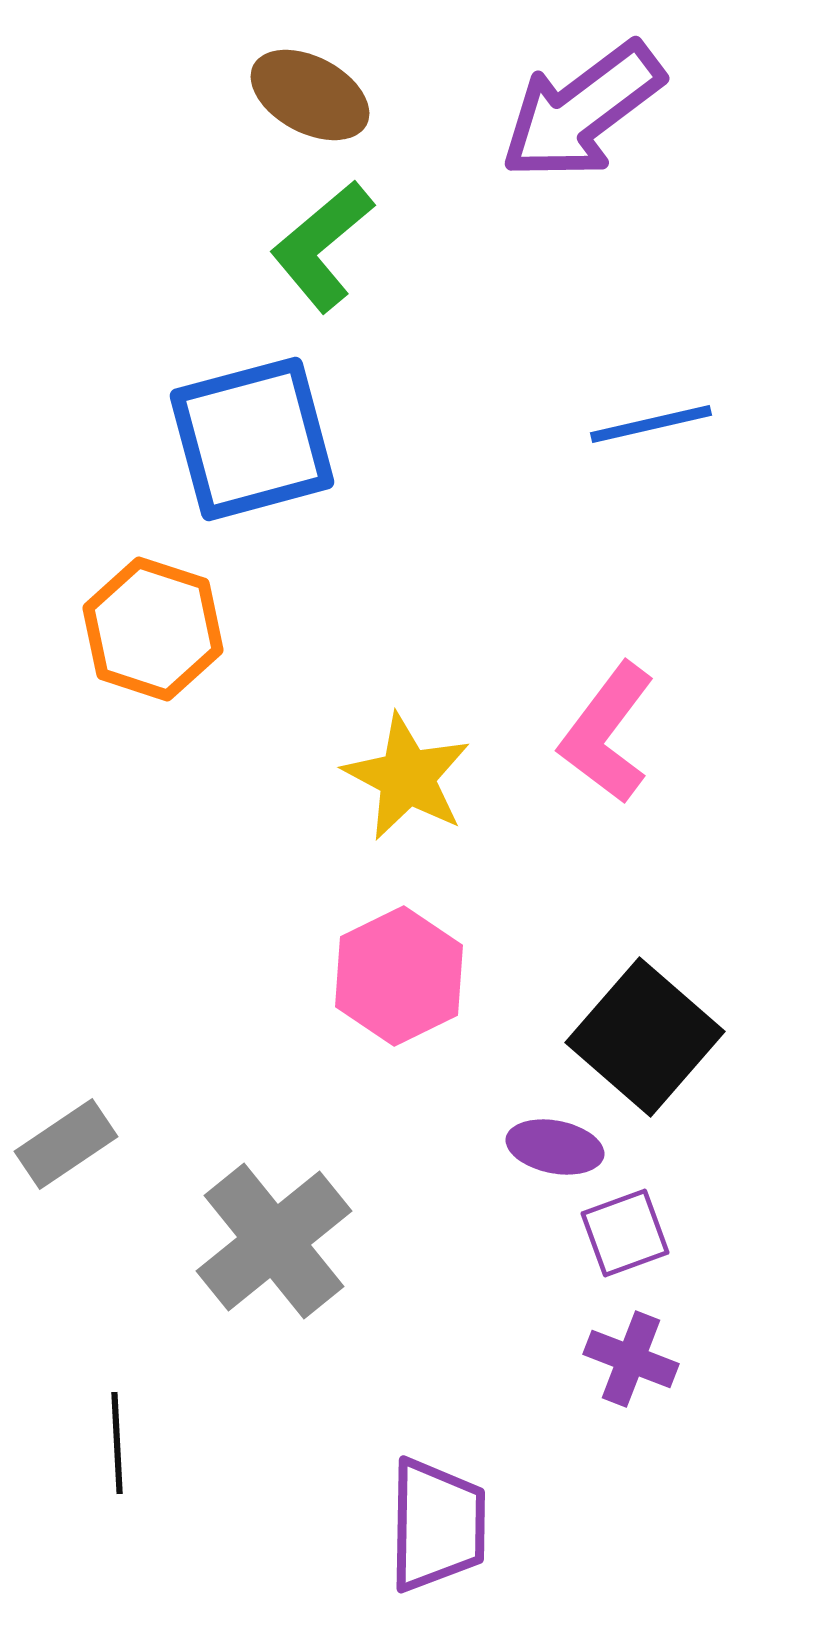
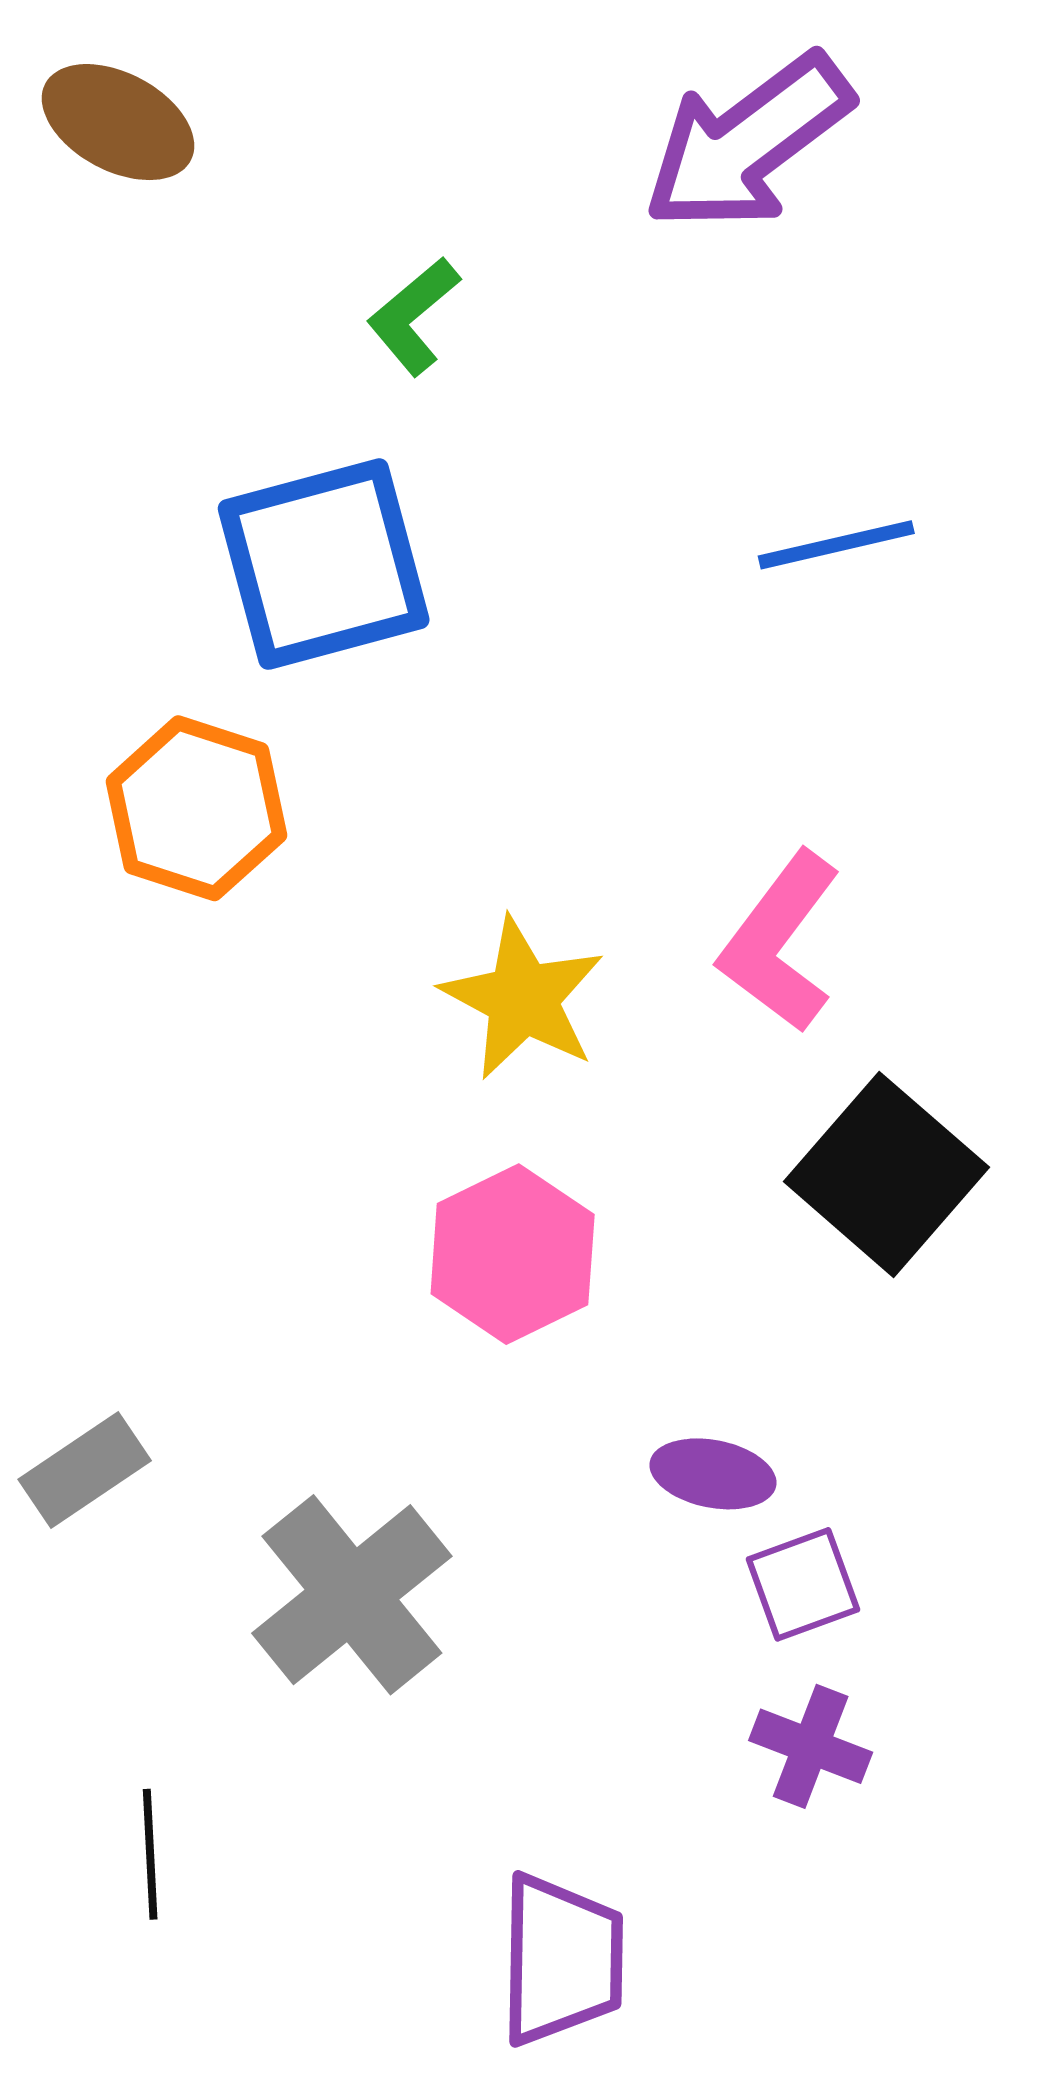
brown ellipse: (310, 95) -> (118, 122), moved
green L-shape: (322, 246) -> (414, 316), size x0.7
black square: (645, 1037) -> (886, 1174), moved

